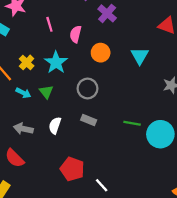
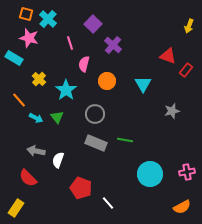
pink line: (49, 24) -> (70, 43), moved
yellow cross: (27, 62) -> (39, 79), moved
gray rectangle: (89, 120) -> (96, 143), size x1.5
green line: (132, 123) -> (125, 140), moved
white semicircle: (55, 125) -> (58, 160), moved
cyan circle: (160, 134) -> (150, 174), moved

